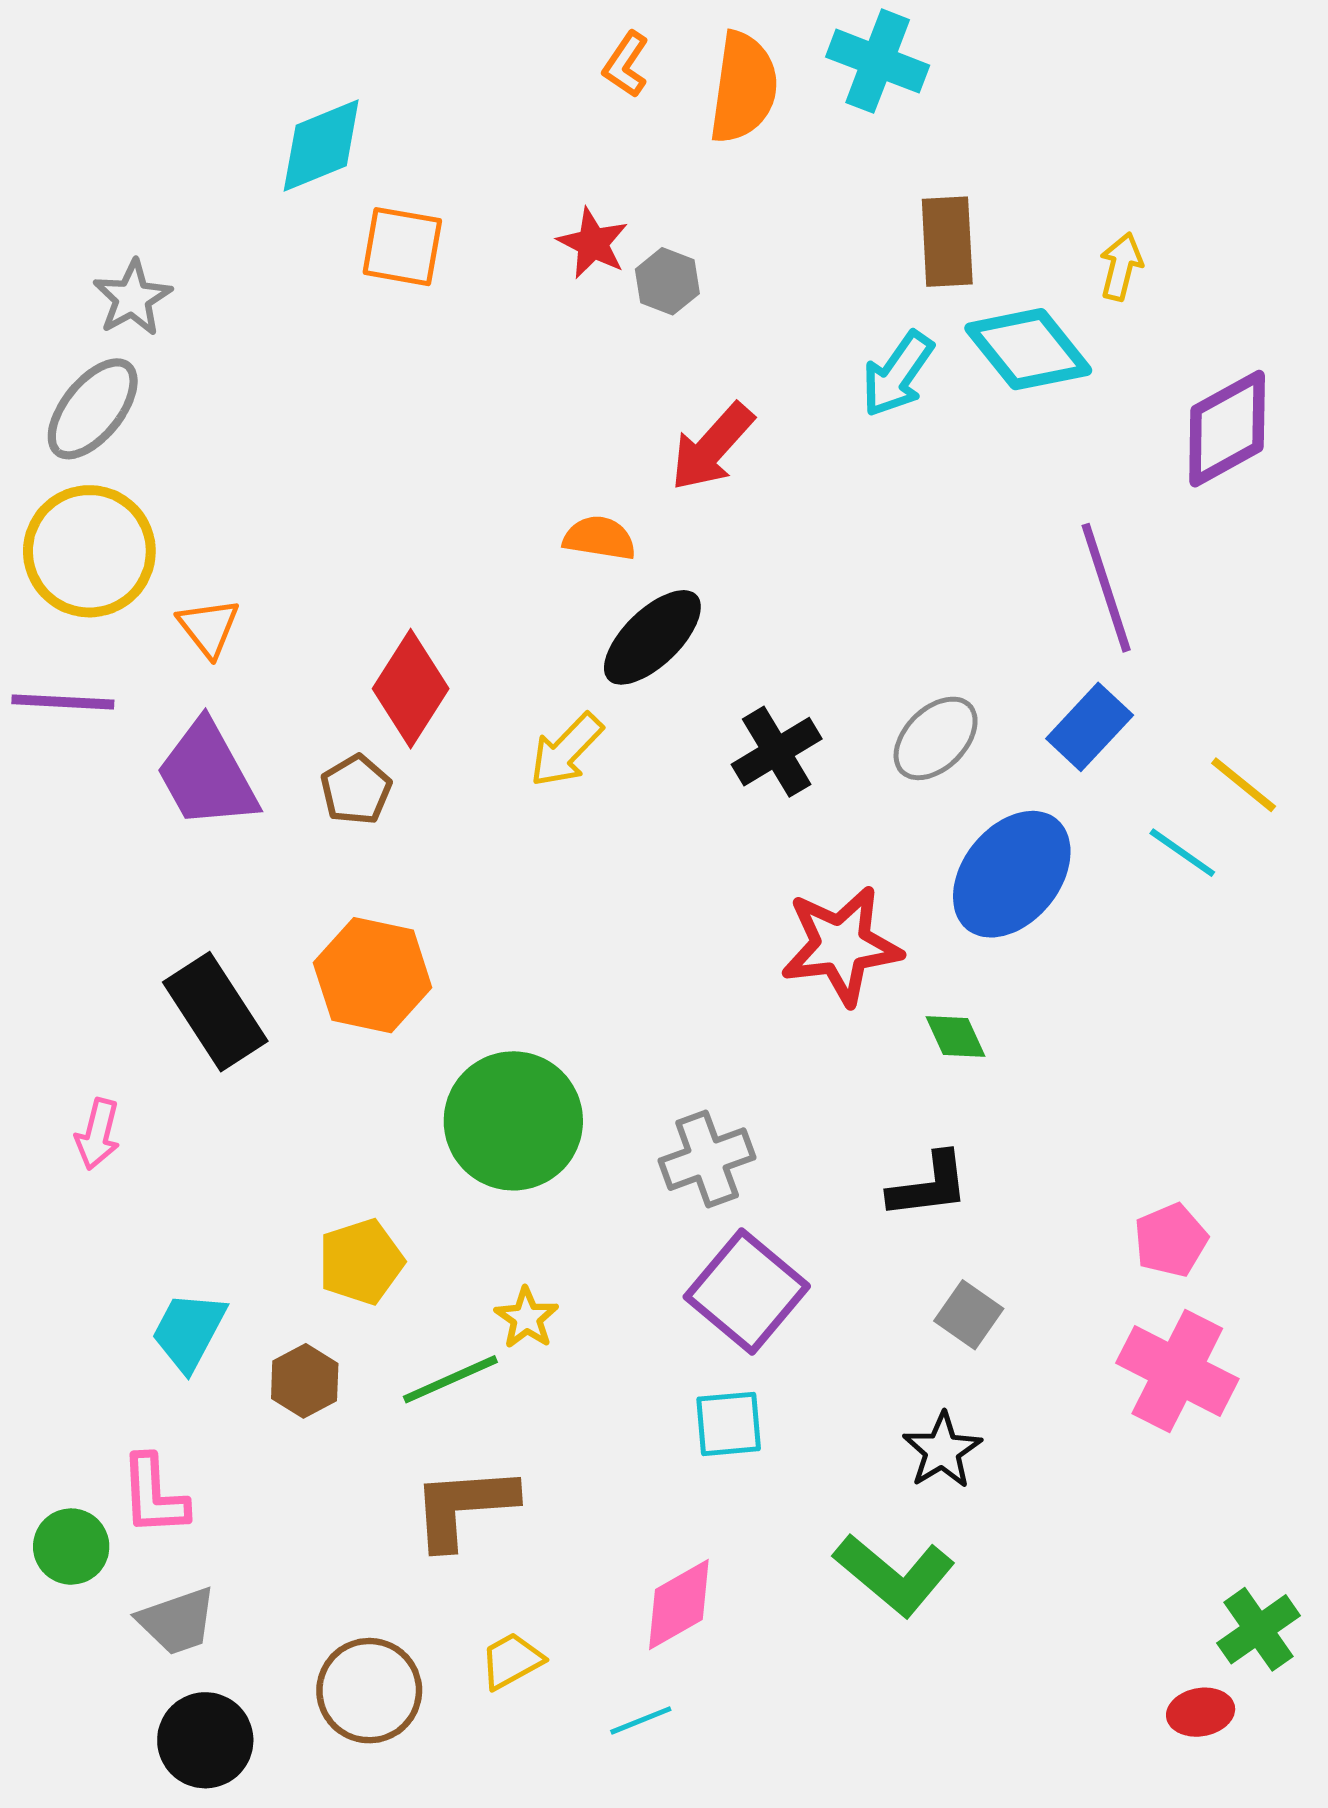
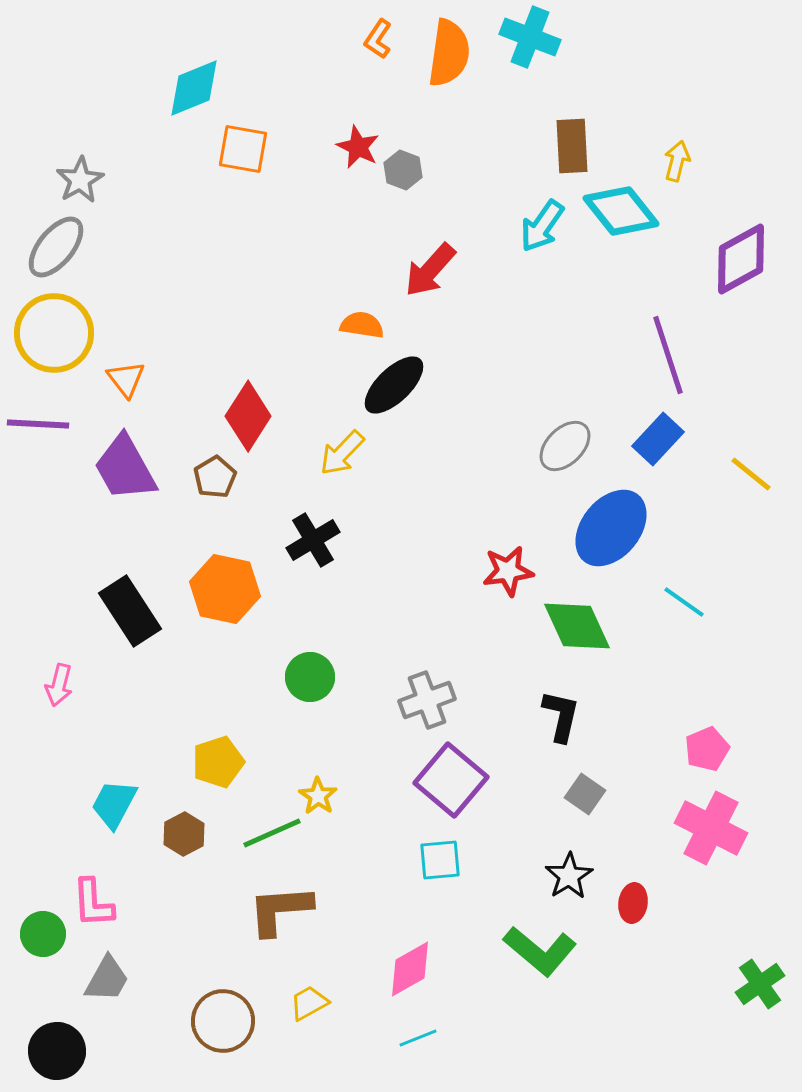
black cross: (777, 752) -> (313, 540), moved
cyan line: (1182, 853) -> (684, 602), moved
red star: (841, 945) -> (508, 571), size x0.7
green diamond: (955, 1036) -> (577, 626), size x1.8
green circle: (513, 1121) -> (310, 677), size x0.6
black L-shape: (929, 1186) -> (561, 716), turned -70
gray trapezoid: (177, 1621) -> (107, 979), turned -42
red ellipse: (1201, 1712) -> (633, 903), moved, turned -72
cyan line: (641, 1720) -> (418, 1038), moved
black circle: (205, 1740) -> (57, 1051), moved

